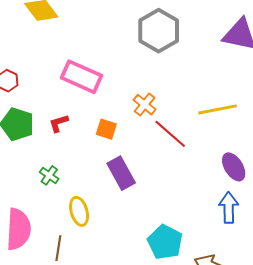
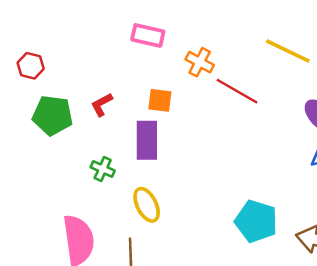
pink rectangle: (82, 77) -> (148, 35), moved, size x0.7
yellow line: (218, 109) -> (288, 51), turned 48
purple rectangle: (121, 173) -> (147, 140), moved, turned 40

